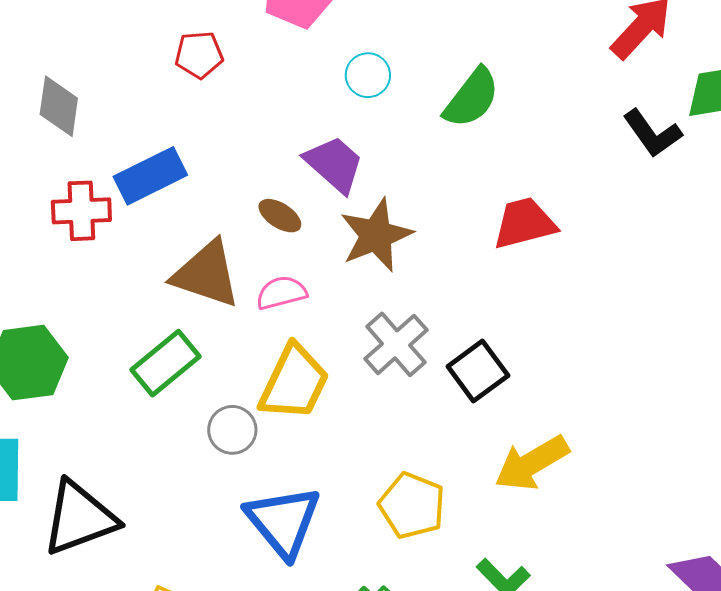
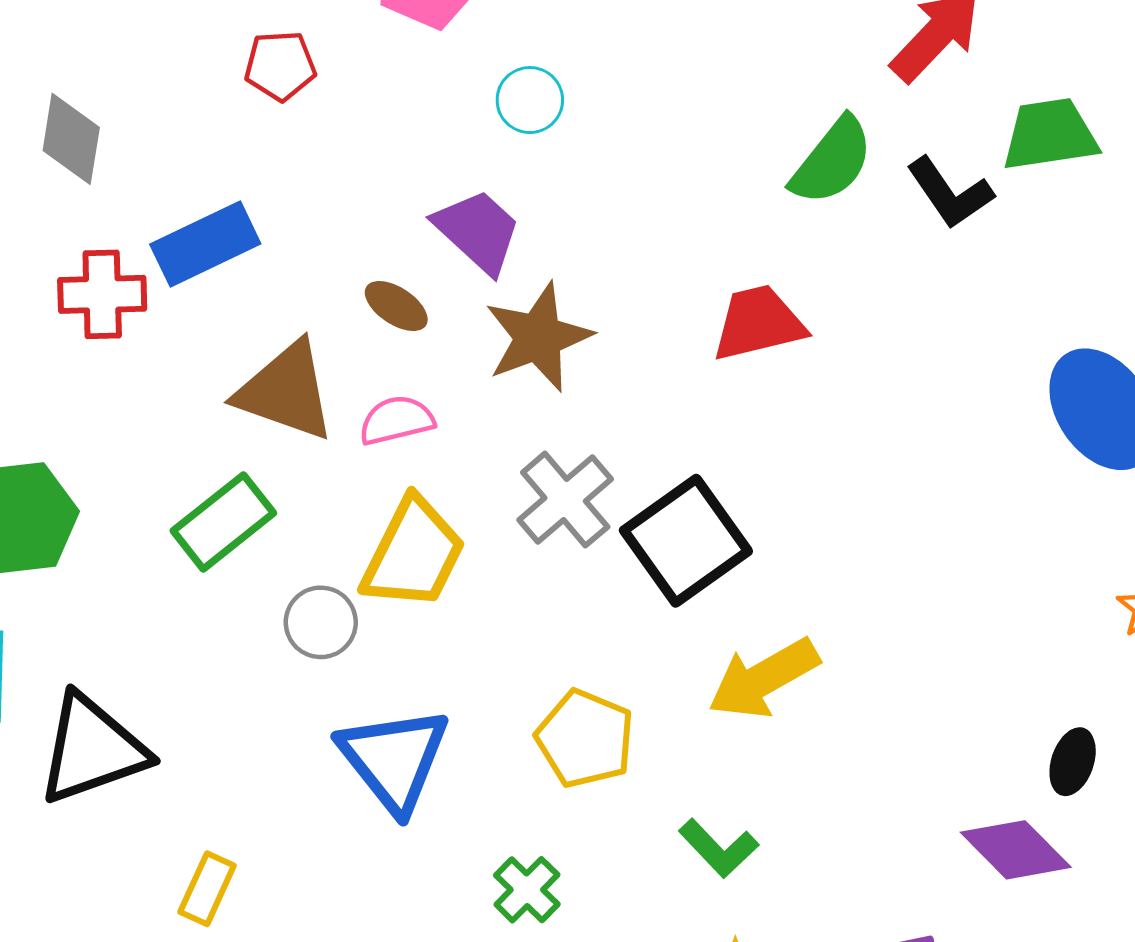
green semicircle: (472, 98) -> (832, 161), moved
black square: (478, 371) -> (686, 541), size x1.4

